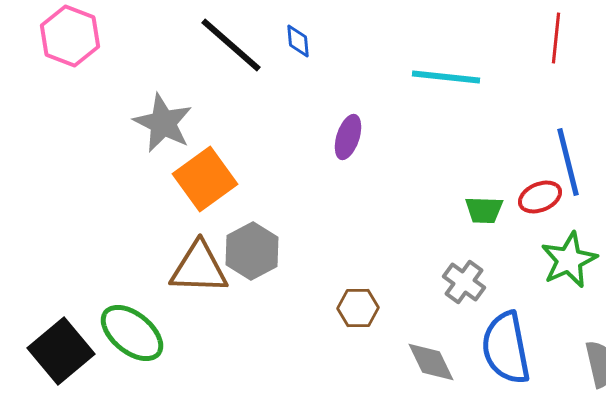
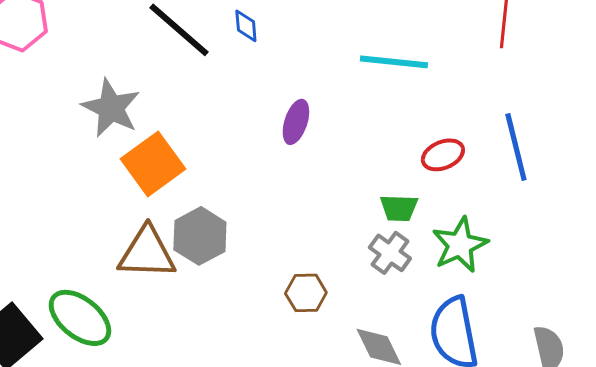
red ellipse: (540, 197) -> (443, 155), moved
green trapezoid: (484, 210) -> (399, 208), moved
green star: (569, 260) -> (460, 245), moved
gray cross: (464, 282) -> (390, 253), moved

